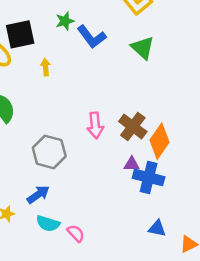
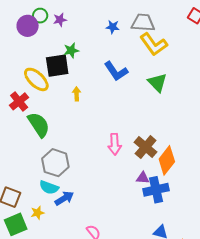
green star: (65, 21) -> (71, 50), moved
gray hexagon: (49, 152) -> (55, 163), moved
blue cross: (149, 177) -> (156, 190), turned -30
cyan semicircle: (48, 224) -> (49, 187), moved

